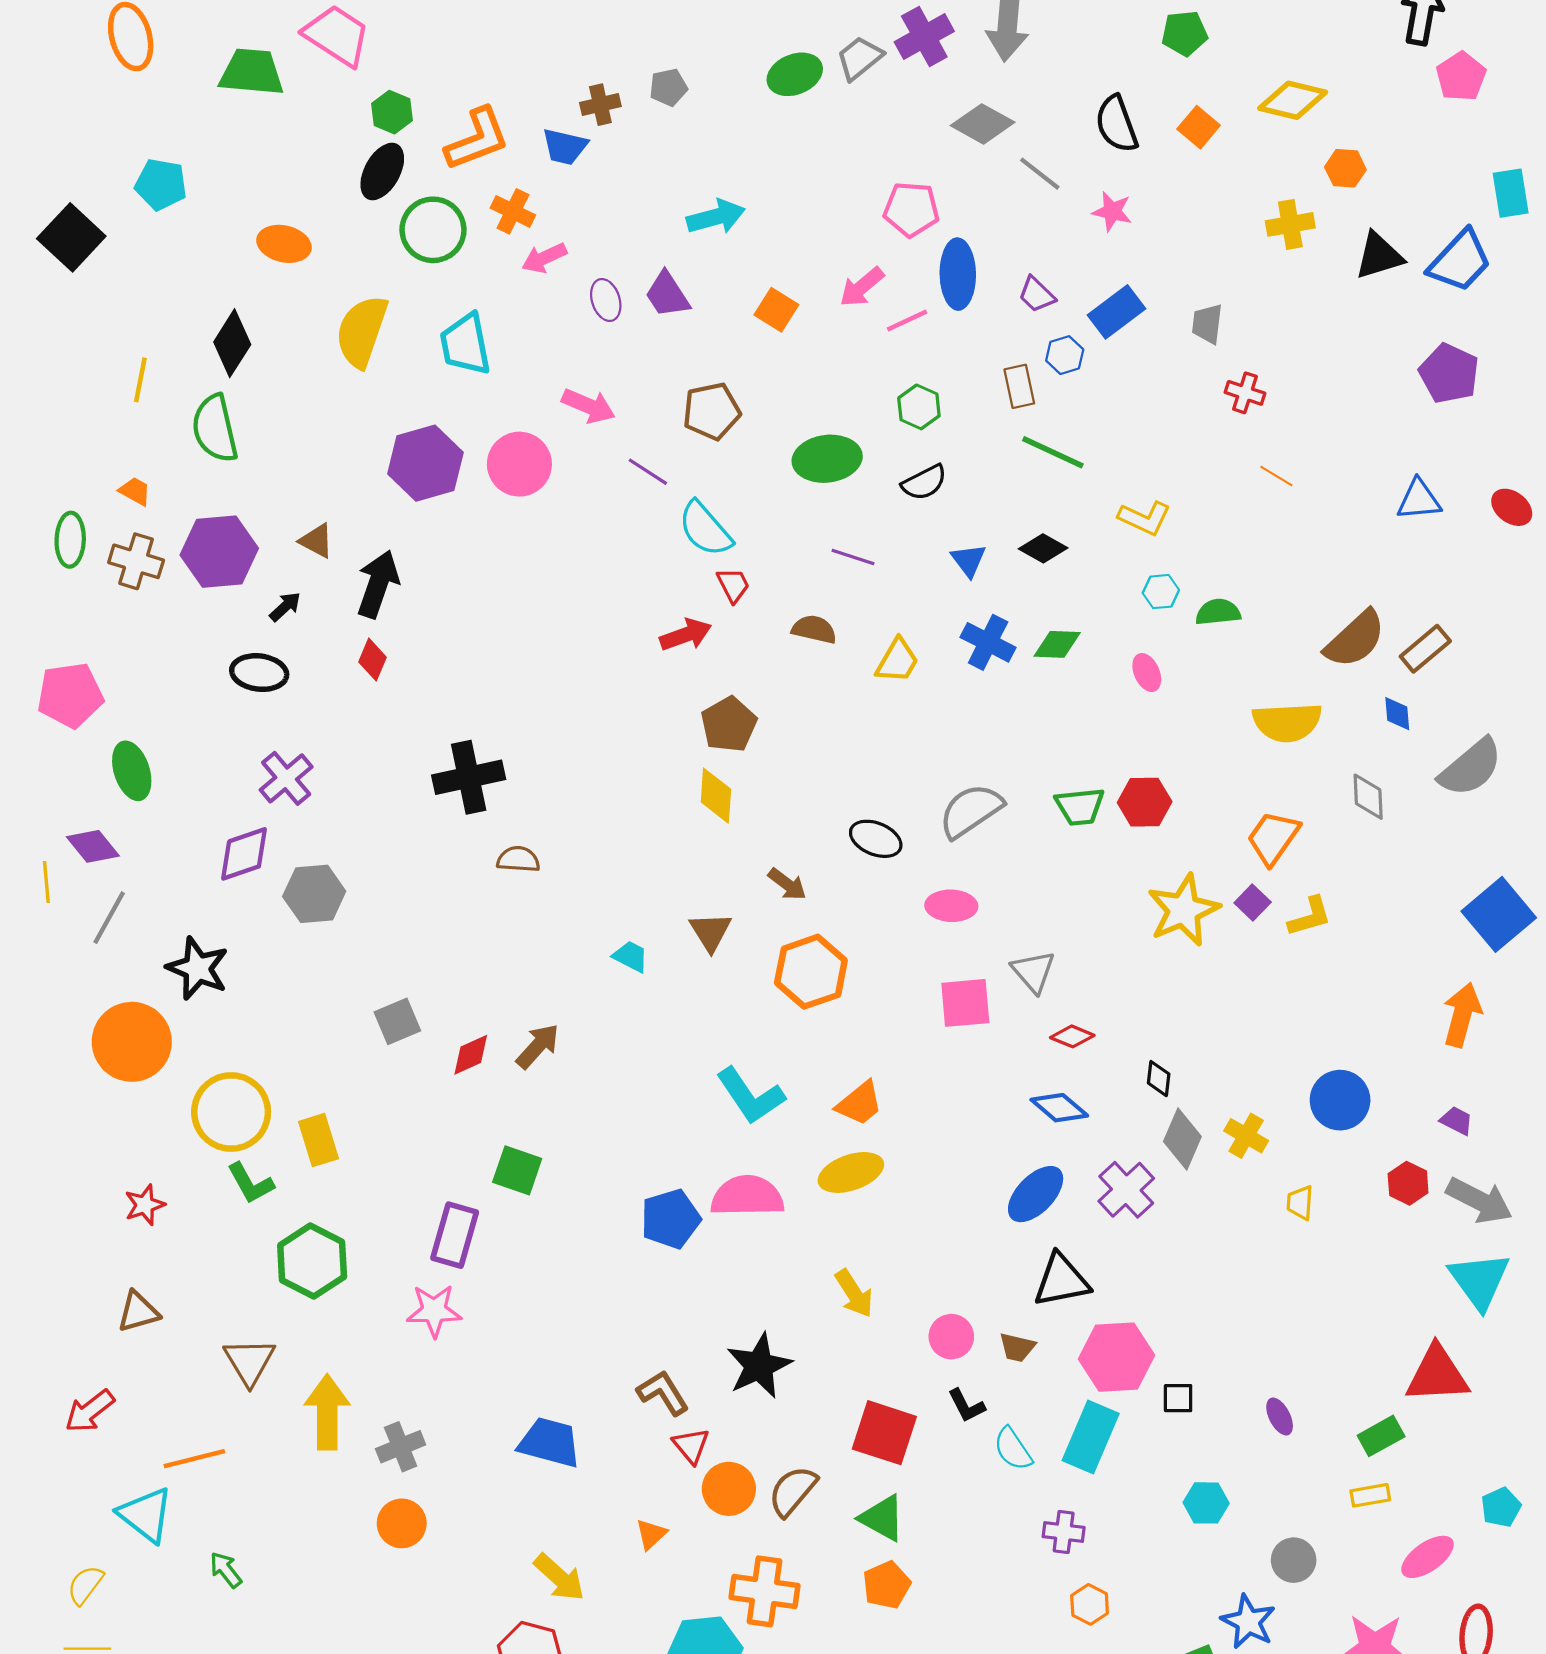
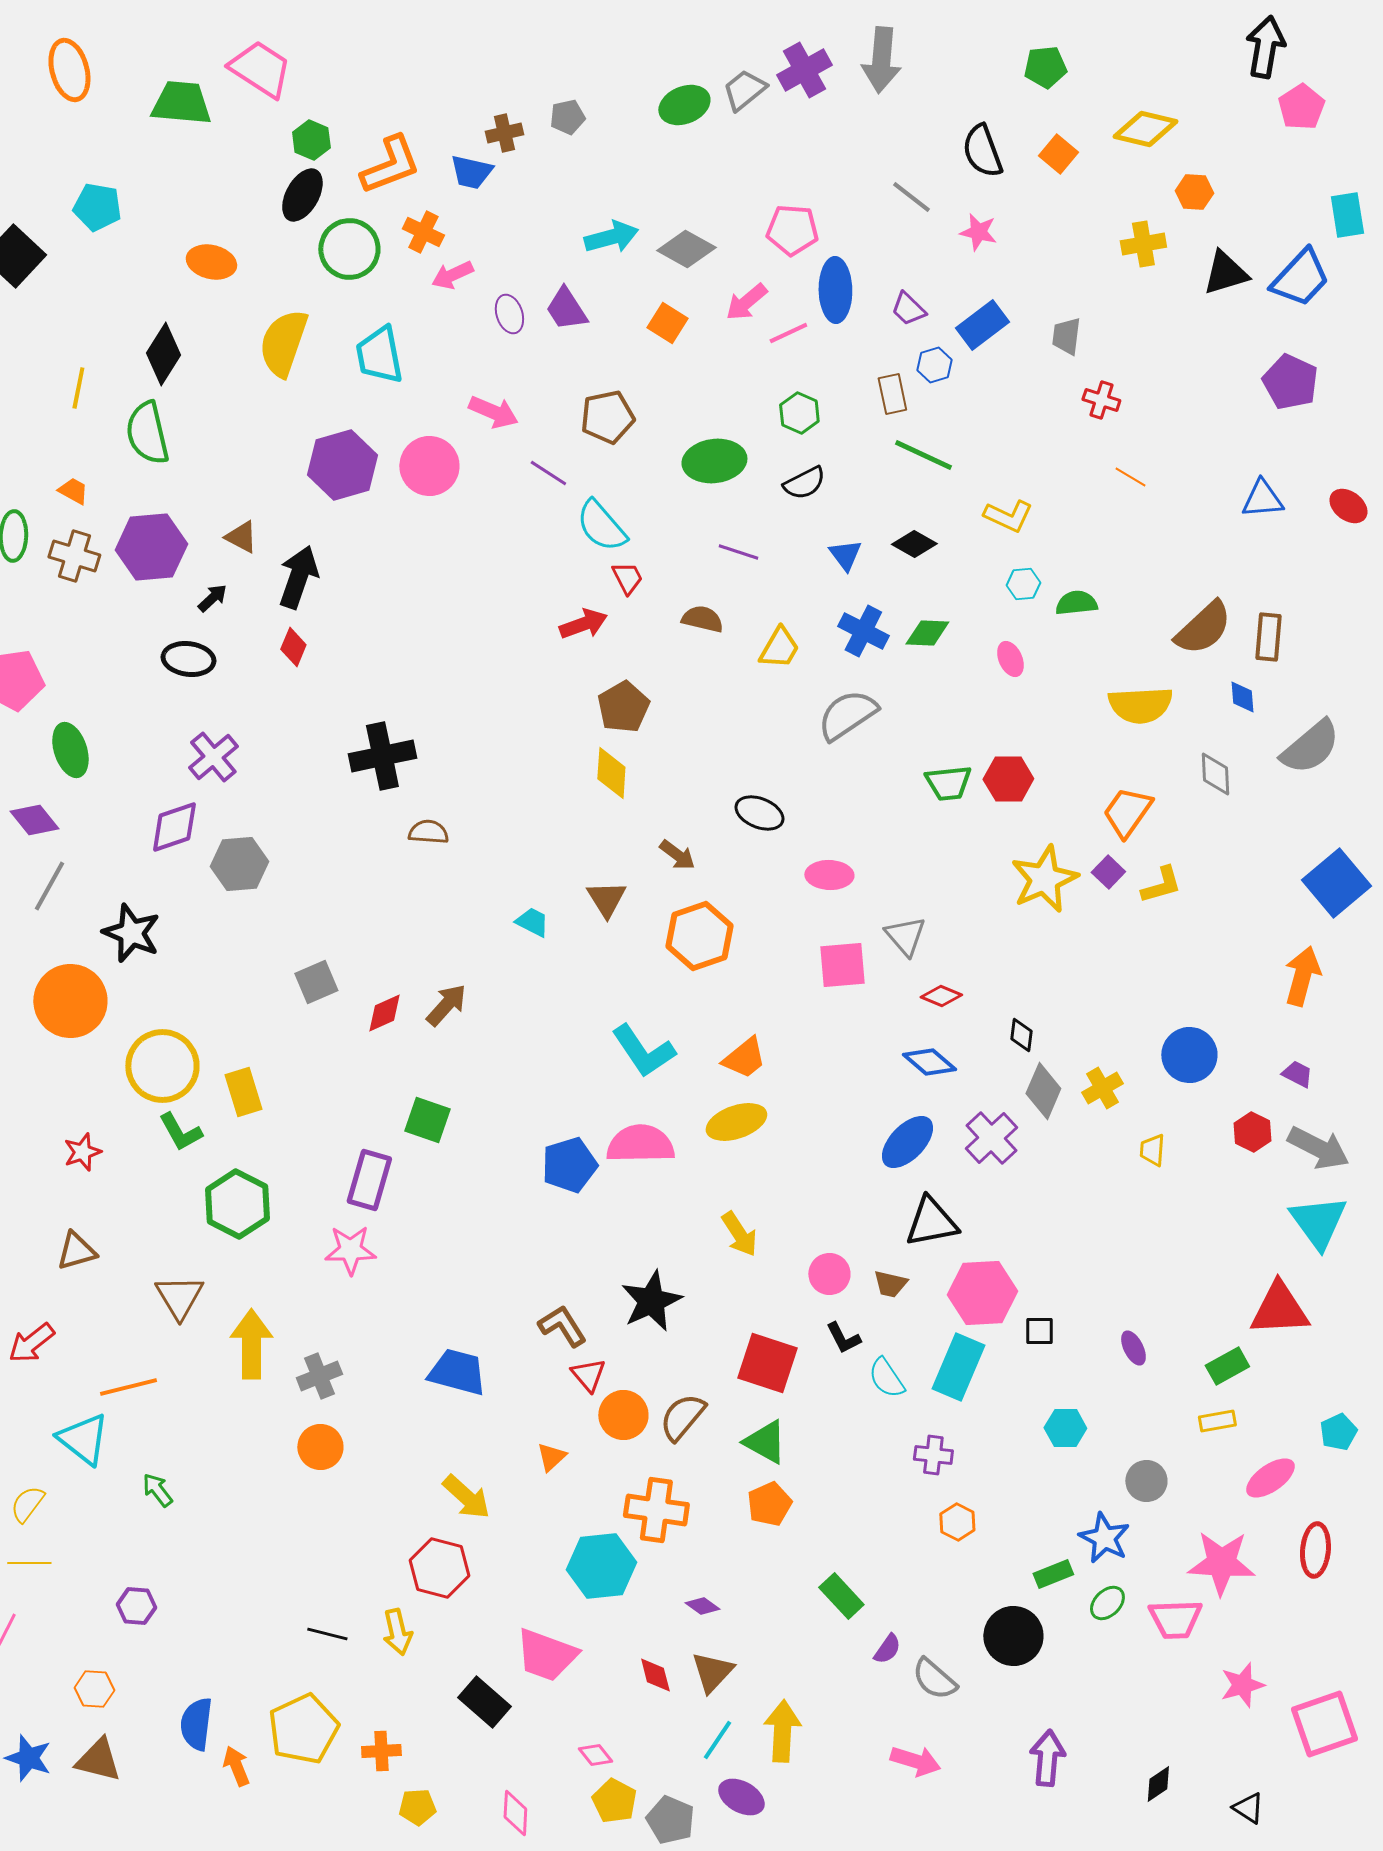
gray diamond: (983, 124) -> (686, 249), moved
brown rectangle: (1425, 649) -> (1268, 637), turned -45
gray semicircle: (971, 811) -> (847, 715), moved
yellow cross: (1246, 1136) -> (1102, 1088), turned 30

